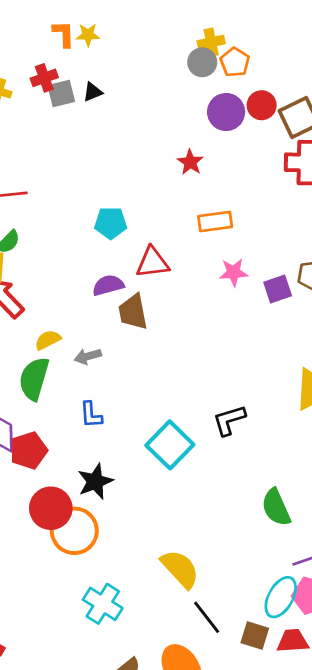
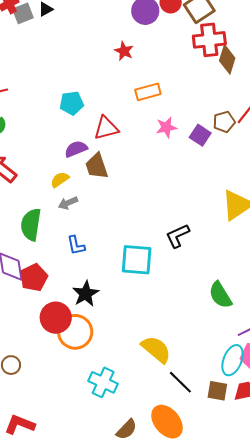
purple square: (278, 289) -> (200, 135), turned -30
yellow semicircle: (48, 340) -> (60, 180), moved
cyan square: (170, 445) -> (137, 260), turned -32

